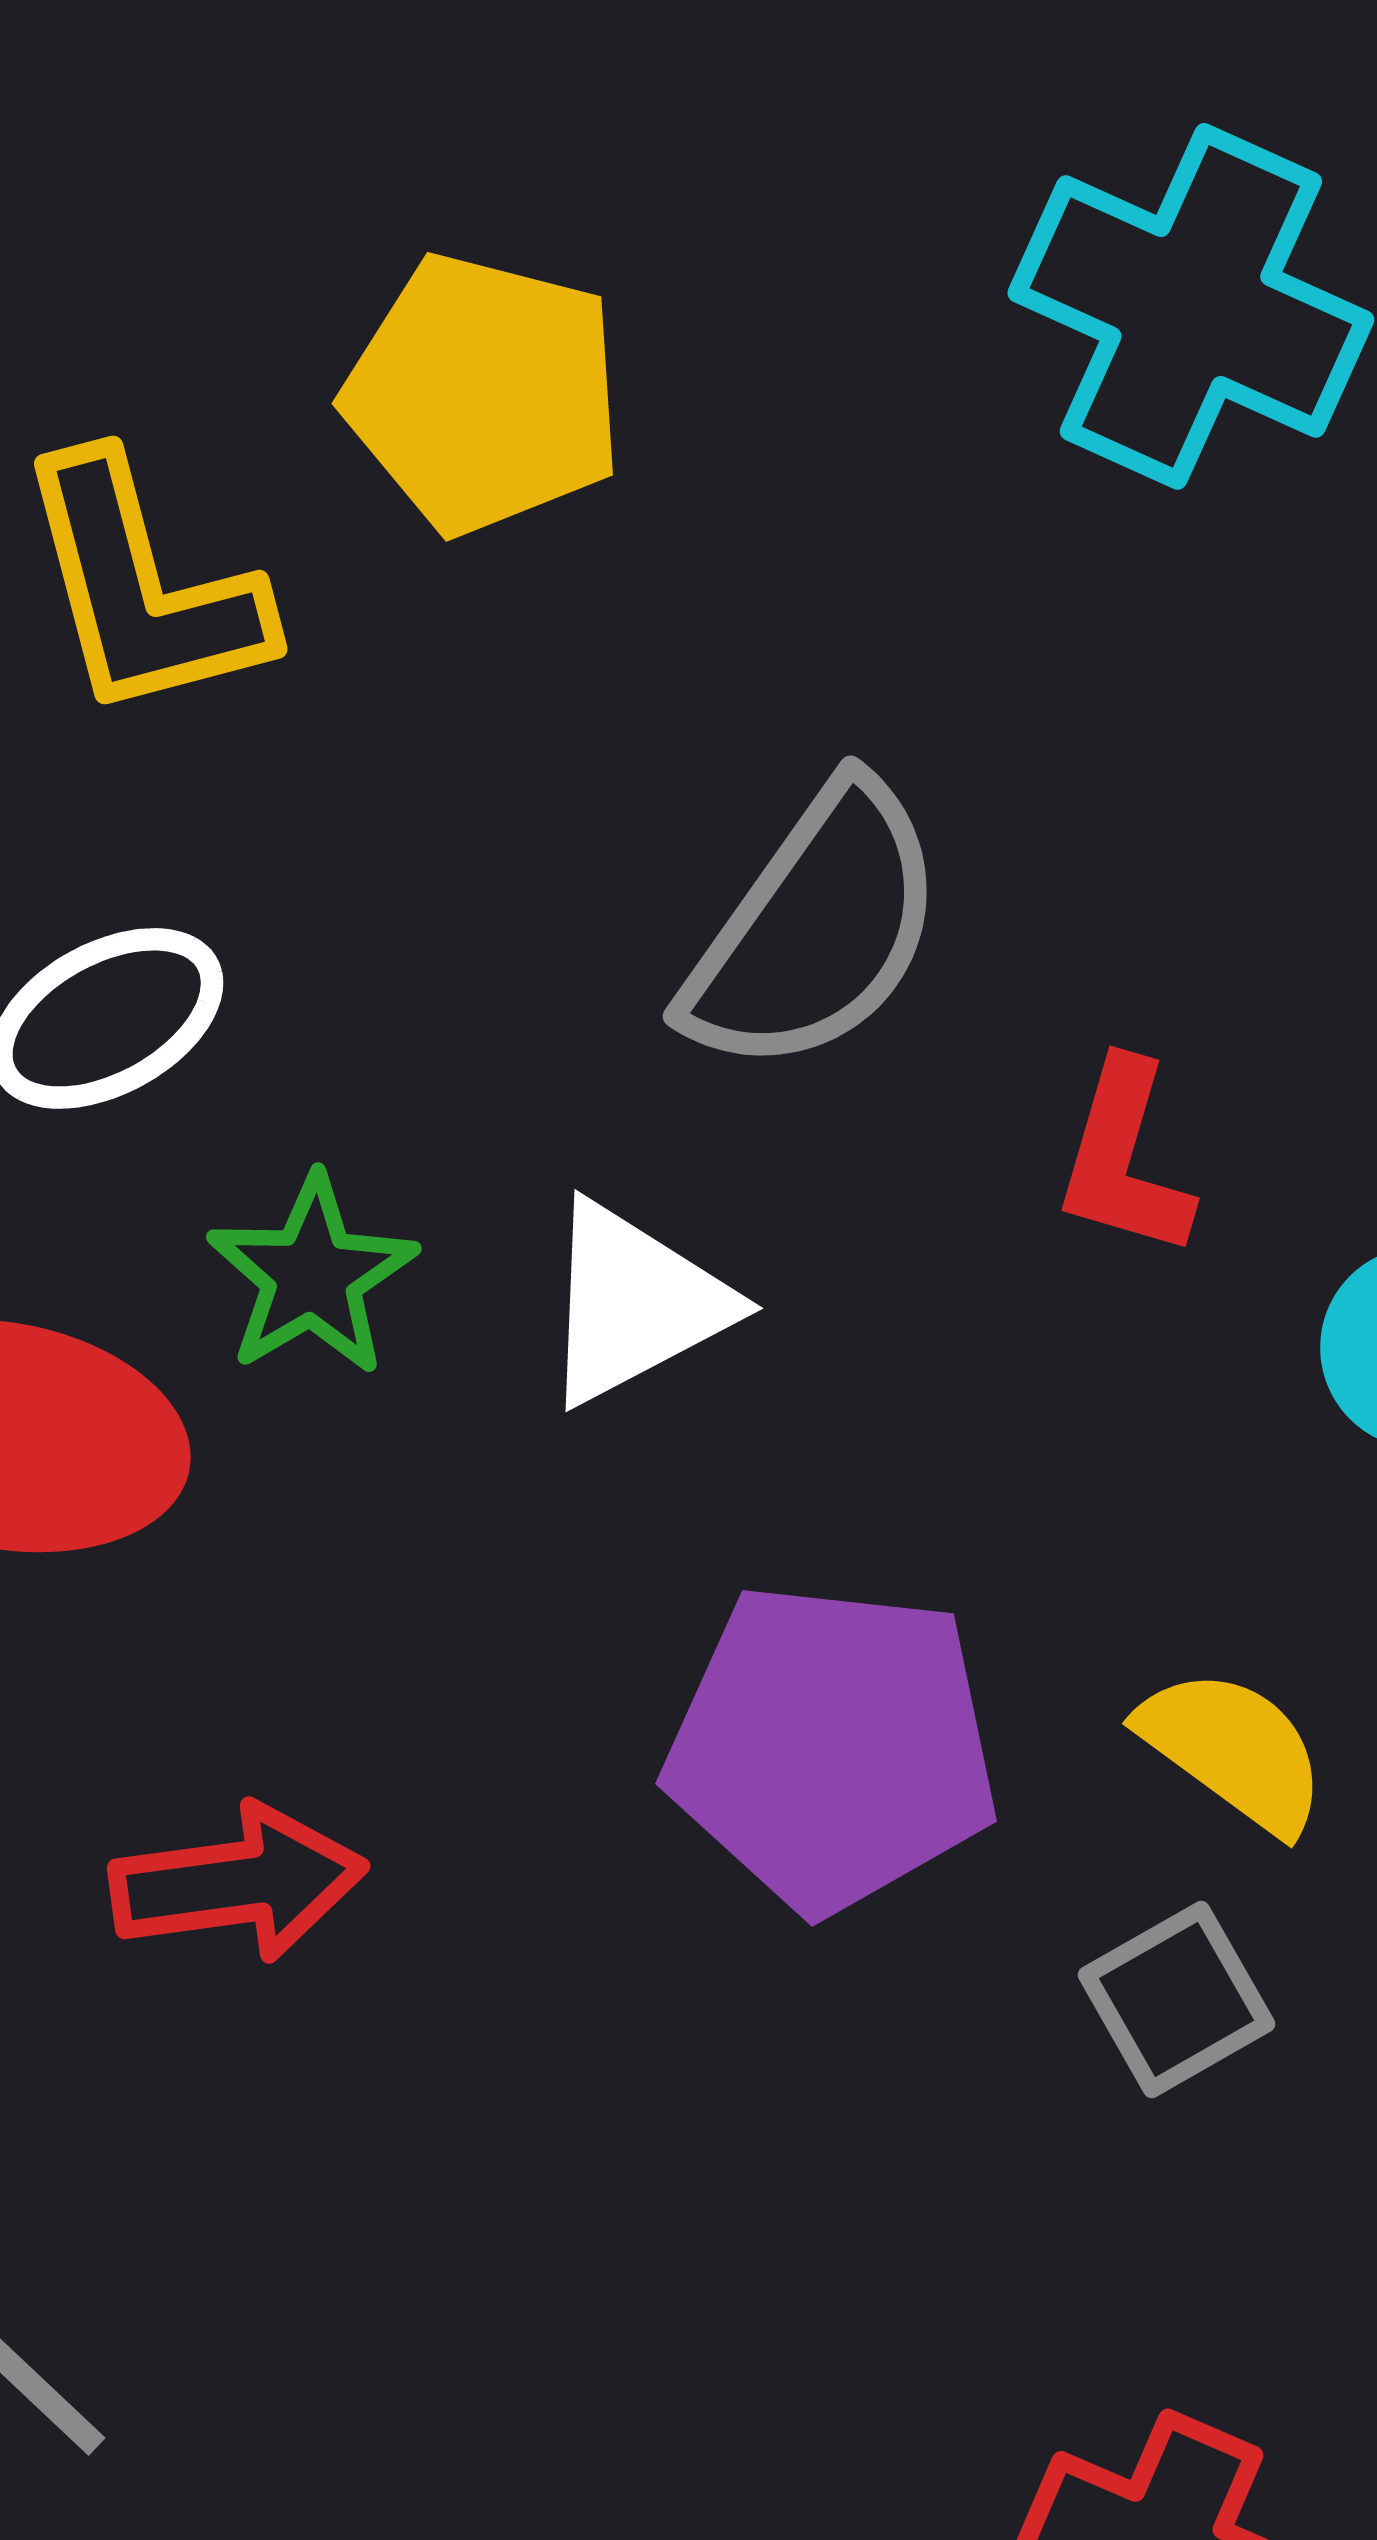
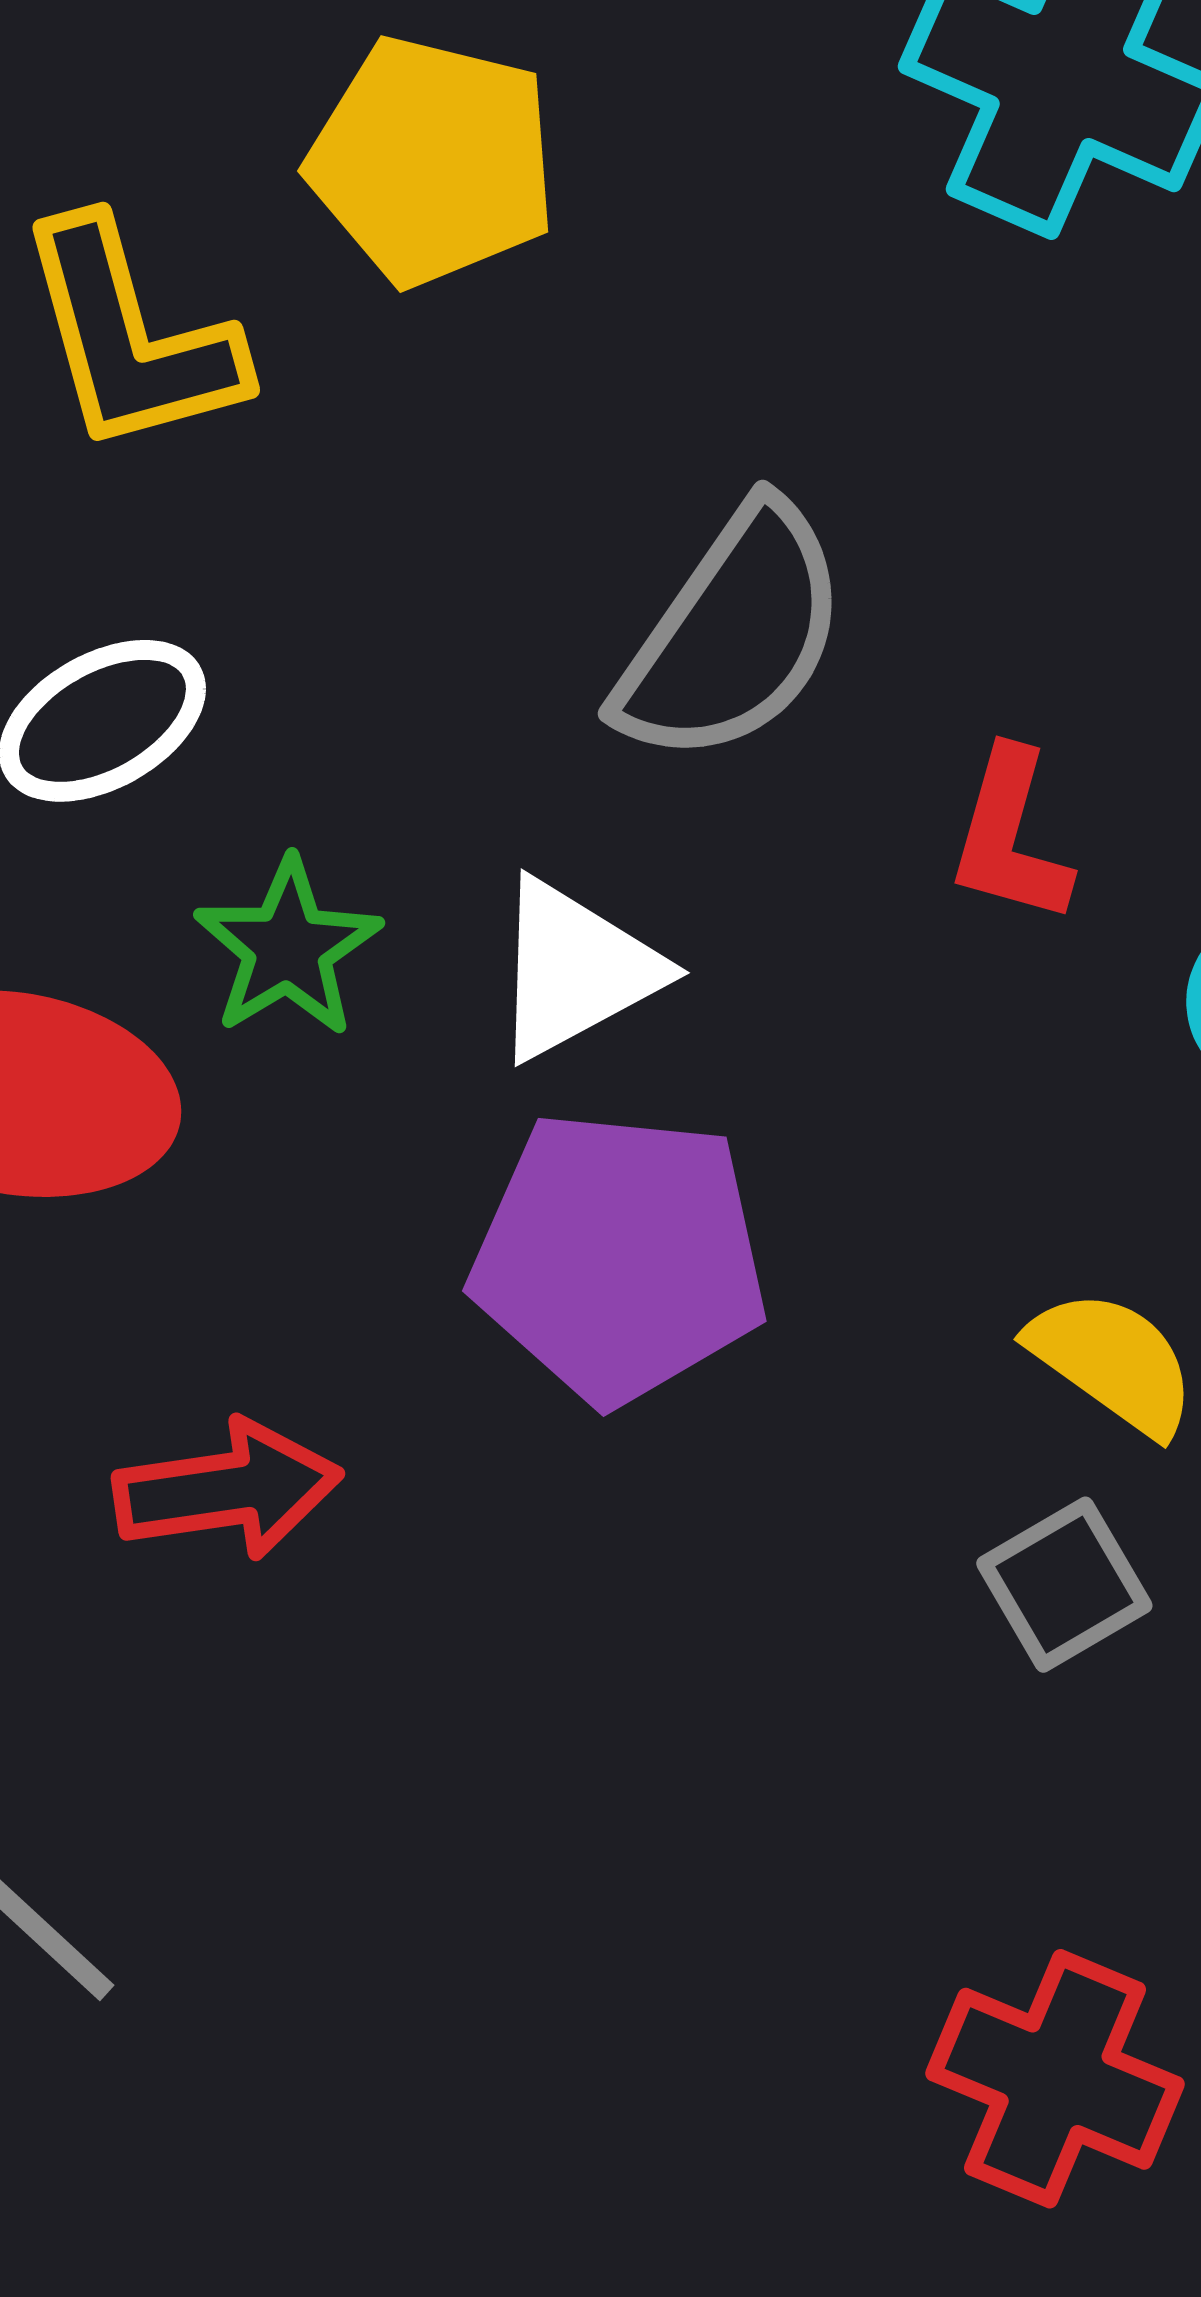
purple pentagon: (832, 1747) -> (619, 1257), moved

